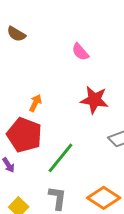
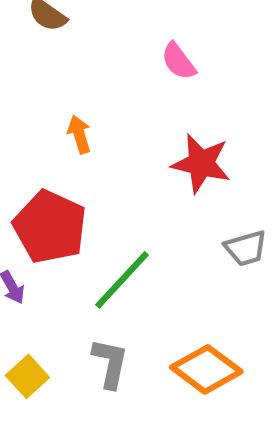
orange arrow: (35, 103) -> (79, 134), moved, turned -48

